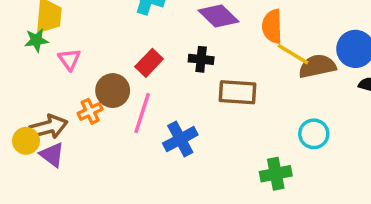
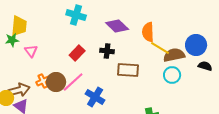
brown circle: (113, 91) -> (56, 82), moved
pink line: (142, 113) -> (73, 82), turned 30
cyan circle: (314, 134) -> (172, 75), moved
blue cross: (180, 139) -> (95, 97), turned -30

